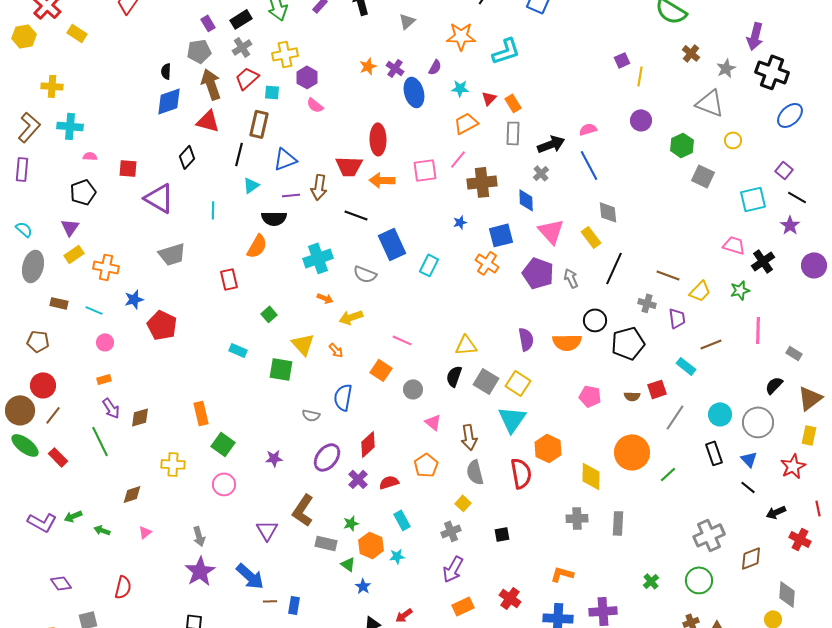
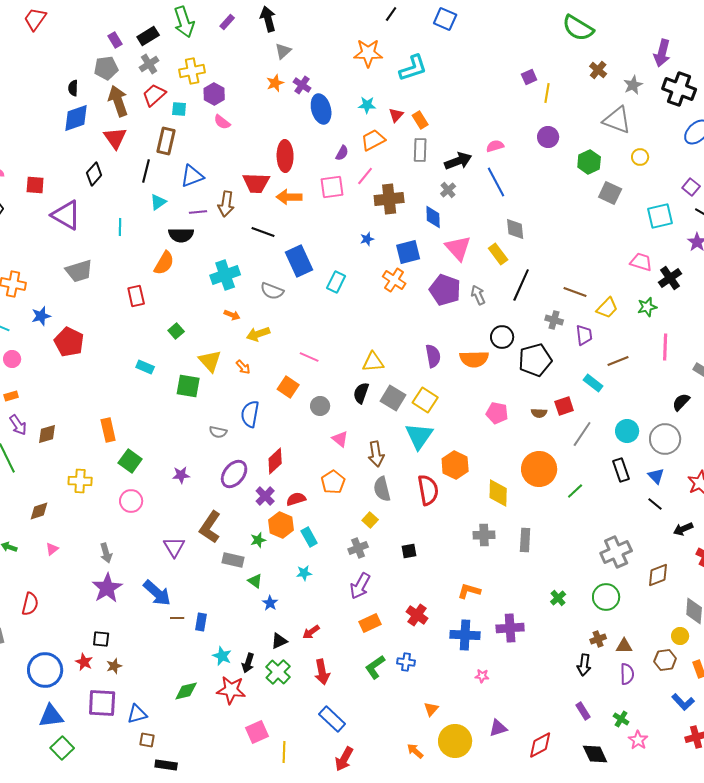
gray triangle: (407, 21) -> (283, 51), moved
purple semicircle: (435, 67) -> (342, 153), moved
red triangle: (208, 121) -> (115, 138), turned 40
orange hexagon: (371, 545) -> (281, 525), moved

